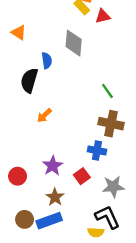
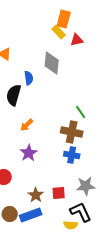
green line: (107, 91) -> (81, 112), moved
brown cross: (111, 124) -> (72, 132), moved
purple star: (53, 166) -> (29, 153), moved
red square: (82, 176) -> (59, 193), moved, turned 32

